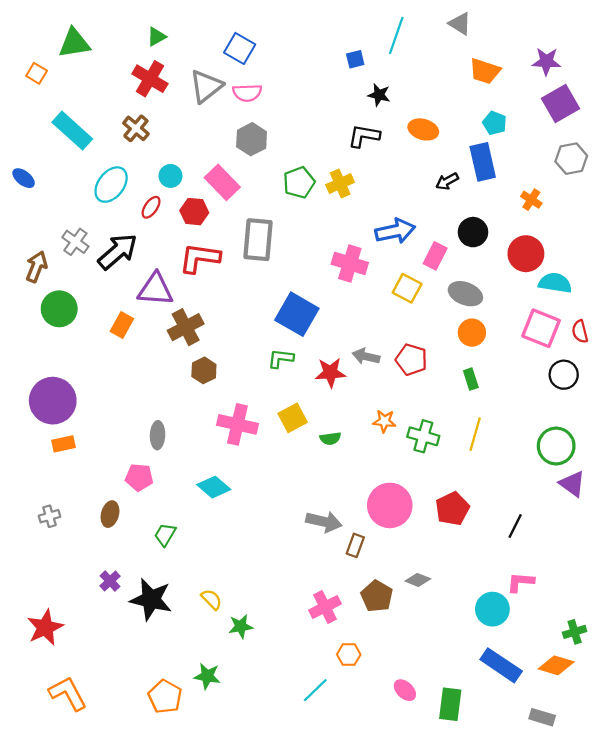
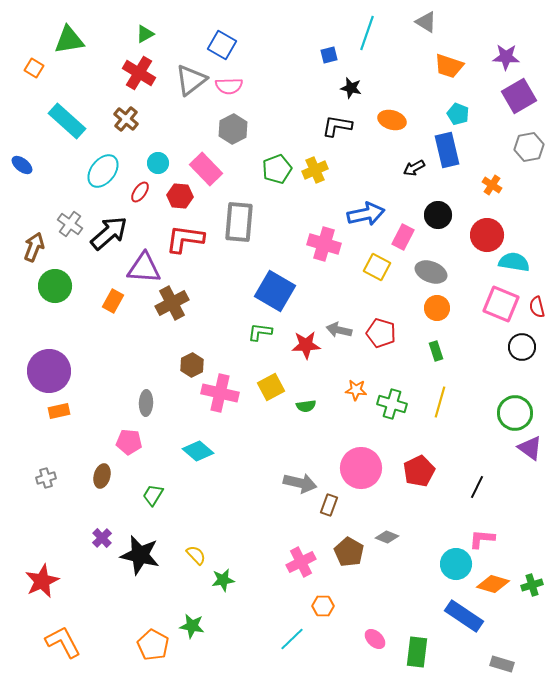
brown hexagon: (204, 370) -> (192, 365), moved
orange diamond: (556, 665) -> (493, 584), moved

